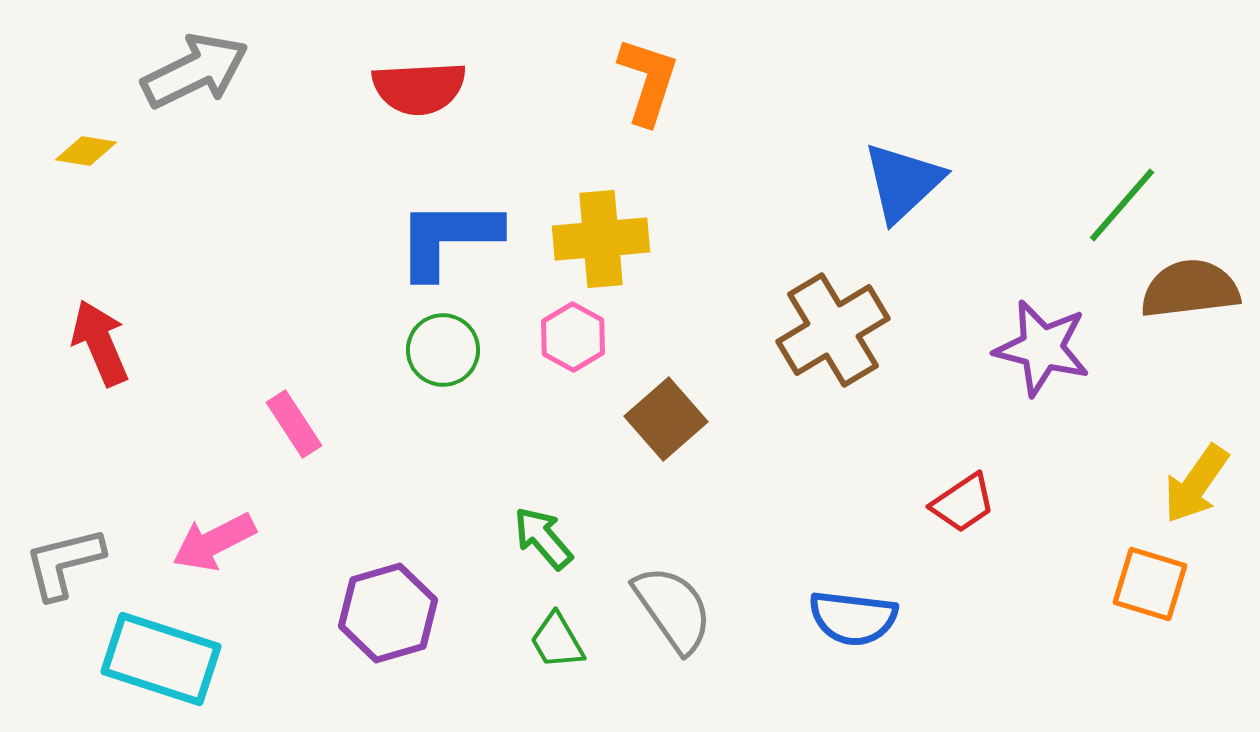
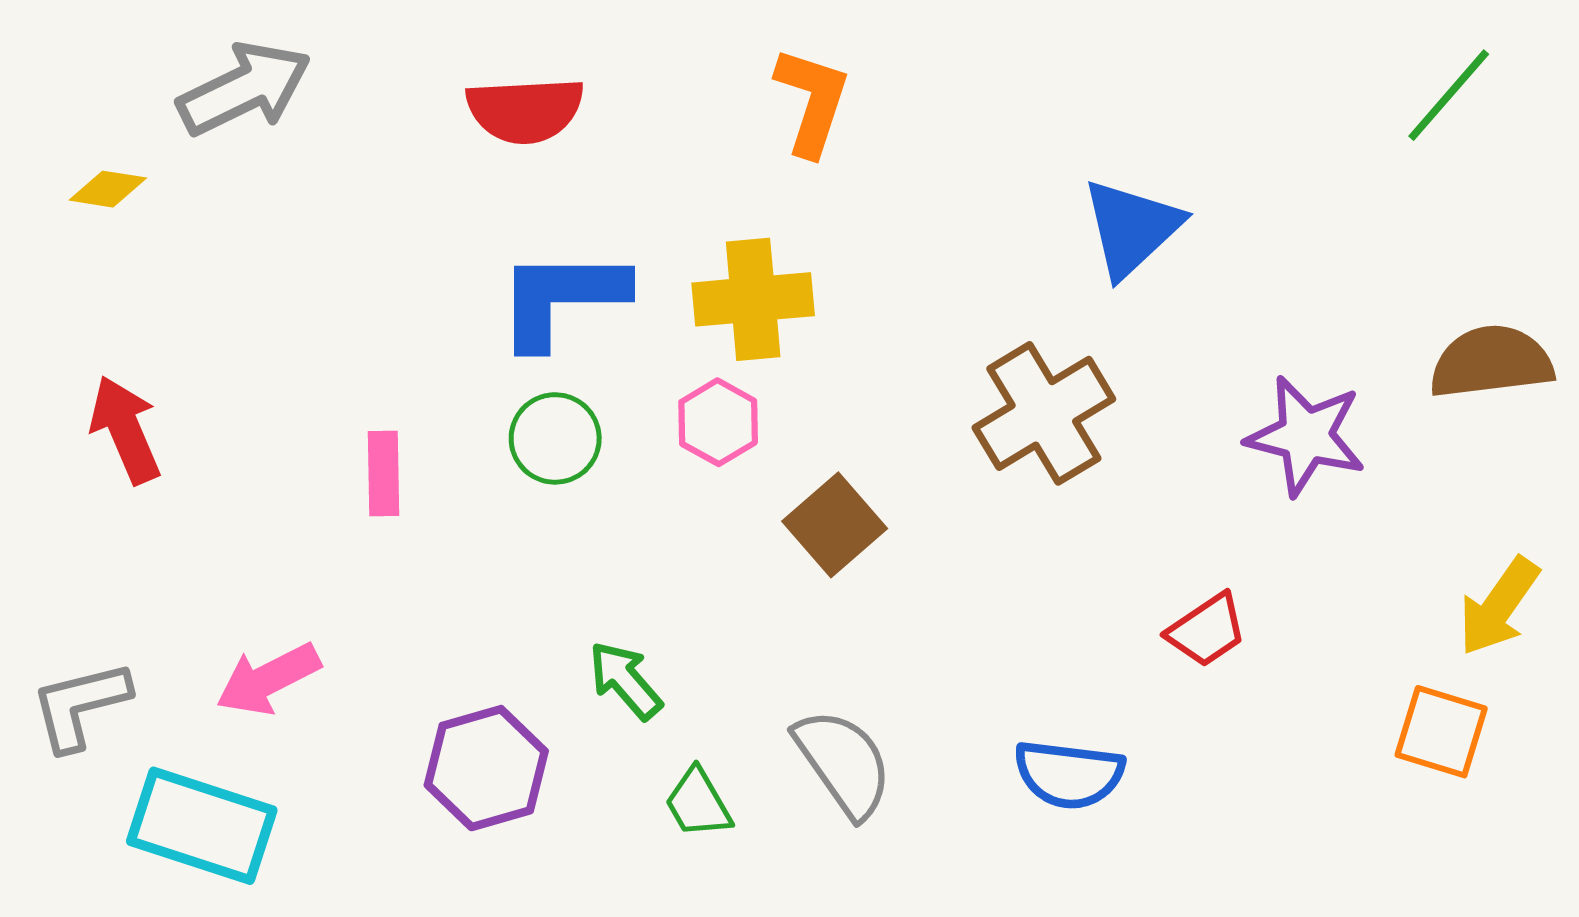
green line: (1122, 205) -> (1449, 95), moved
pink rectangle: (294, 424) -> (383, 474), moved, turned 32
green arrow: (543, 538) -> (625, 680), moved

